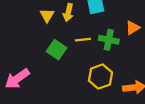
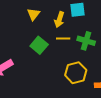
yellow arrow: (68, 13) -> (59, 20), moved

